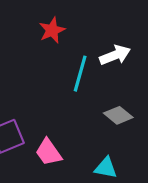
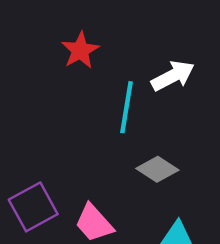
gray diamond: (118, 115) -> (157, 169), moved

